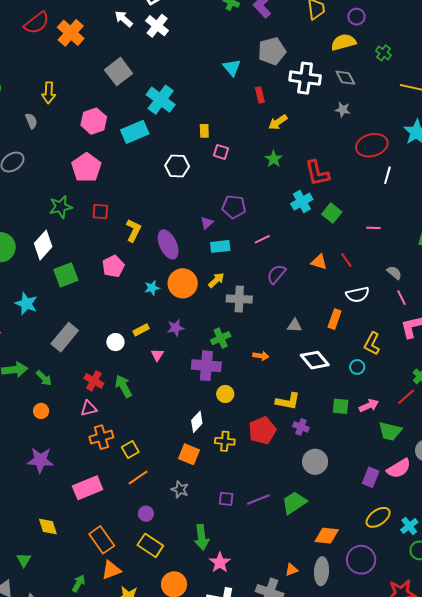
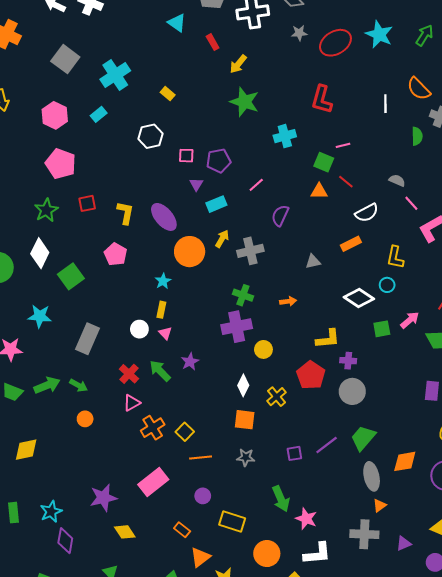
cyan cross: (161, 100) -> (115, 75), turned 36
yellow rectangle: (204, 131) -> (168, 94), turned -32
cyan rectangle: (135, 132) -> (99, 114), size x0.6
red ellipse: (372, 145) -> (335, 43), moved
pink square: (221, 152) -> (186, 156), moved
green star: (274, 159) -> (245, 102), size x1.6
red L-shape: (317, 173) -> (322, 100), moved, turned 44
white line: (387, 175) -> (385, 104), moved
cyan cross: (302, 202) -> (285, 136), turned 30
green square: (332, 213) -> (324, 162), moved
pink line: (373, 228) -> (343, 145), moved
cyan star: (152, 288) -> (163, 281), moved
orange rectangle: (335, 319) -> (351, 244), turned 60
purple star: (176, 328) -> (190, 362), moved
yellow rectangle: (141, 330) -> (161, 310), turned -35
green cross: (221, 338) -> (243, 295), turned -30
pink triangle: (157, 355) -> (165, 333), moved
white diamond: (315, 360) -> (359, 298), moved
red cross: (94, 381) -> (129, 374), turned 30
yellow cross: (225, 441) -> (277, 397), turned -30
purple star: (40, 460) -> (103, 498), moved
gray circle: (315, 462) -> (352, 391), moved
orange line: (138, 478) -> (201, 457), turned 45
purple circle: (146, 514) -> (203, 496), moved
orange rectangle: (102, 540) -> (182, 530), size x0.6
gray ellipse: (321, 571) -> (372, 476), moved

